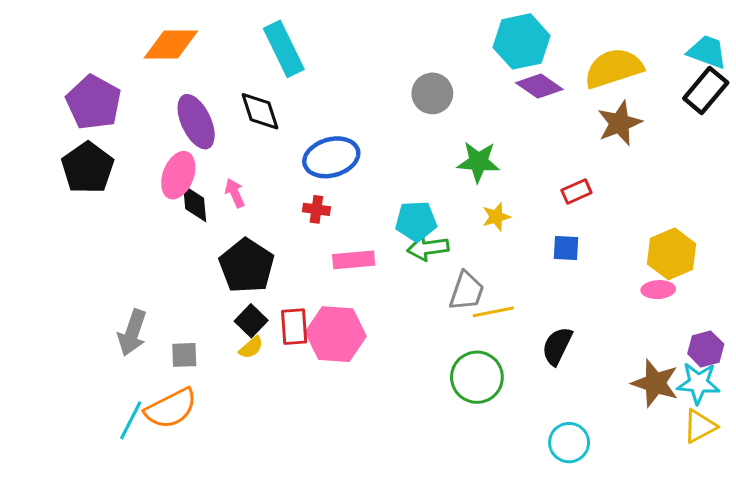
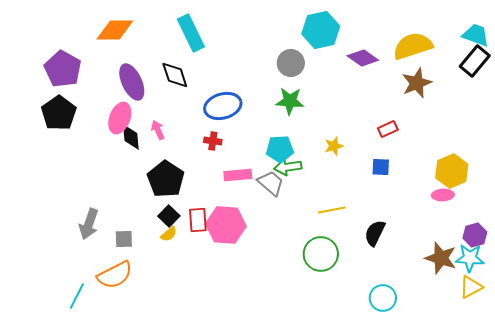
cyan hexagon: (521, 41) -> (321, 30), moved
green star: (478, 162) -> (290, 101), moved
gray trapezoid: (467, 291) -> (271, 183), moved, turned -68
cyan line: (131, 420) -> (77, 296), moved

